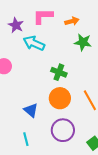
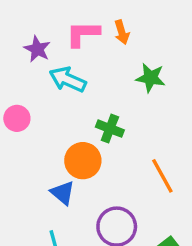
orange arrow: (72, 21) -> (122, 32), moved, turned 88
orange circle: (60, 98) -> (83, 161), moved

